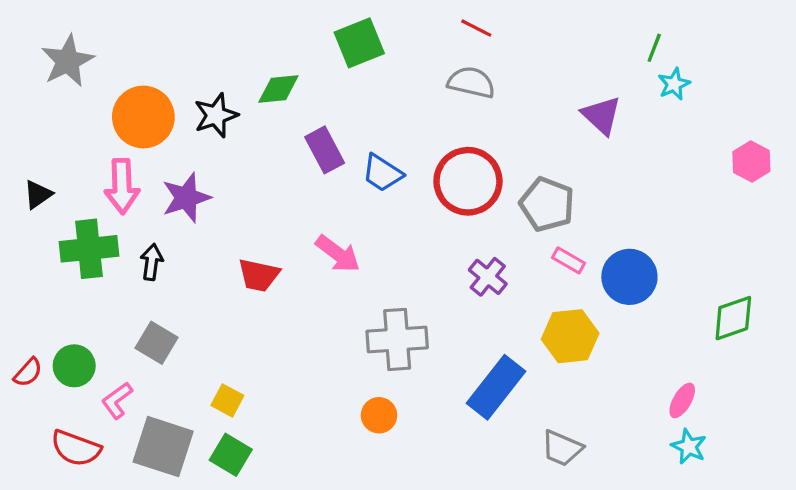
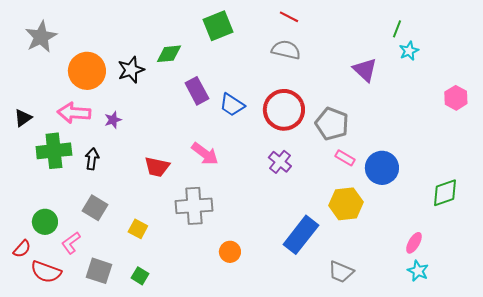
pink arrow: (122, 186) -> (74, 113), turned 96
purple star: (186, 198) -> (113, 120), size x0.6
purple cross: (488, 277) -> (280, 162), moved
gray cross: (397, 339) -> (194, 206), moved
red semicircle: (28, 372) -> (22, 249), moved
yellow square: (227, 400) -> (138, 229), moved
gray square: (163, 447) -> (99, 271), size x0.7
green square: (231, 455) -> (140, 276), size x0.7

